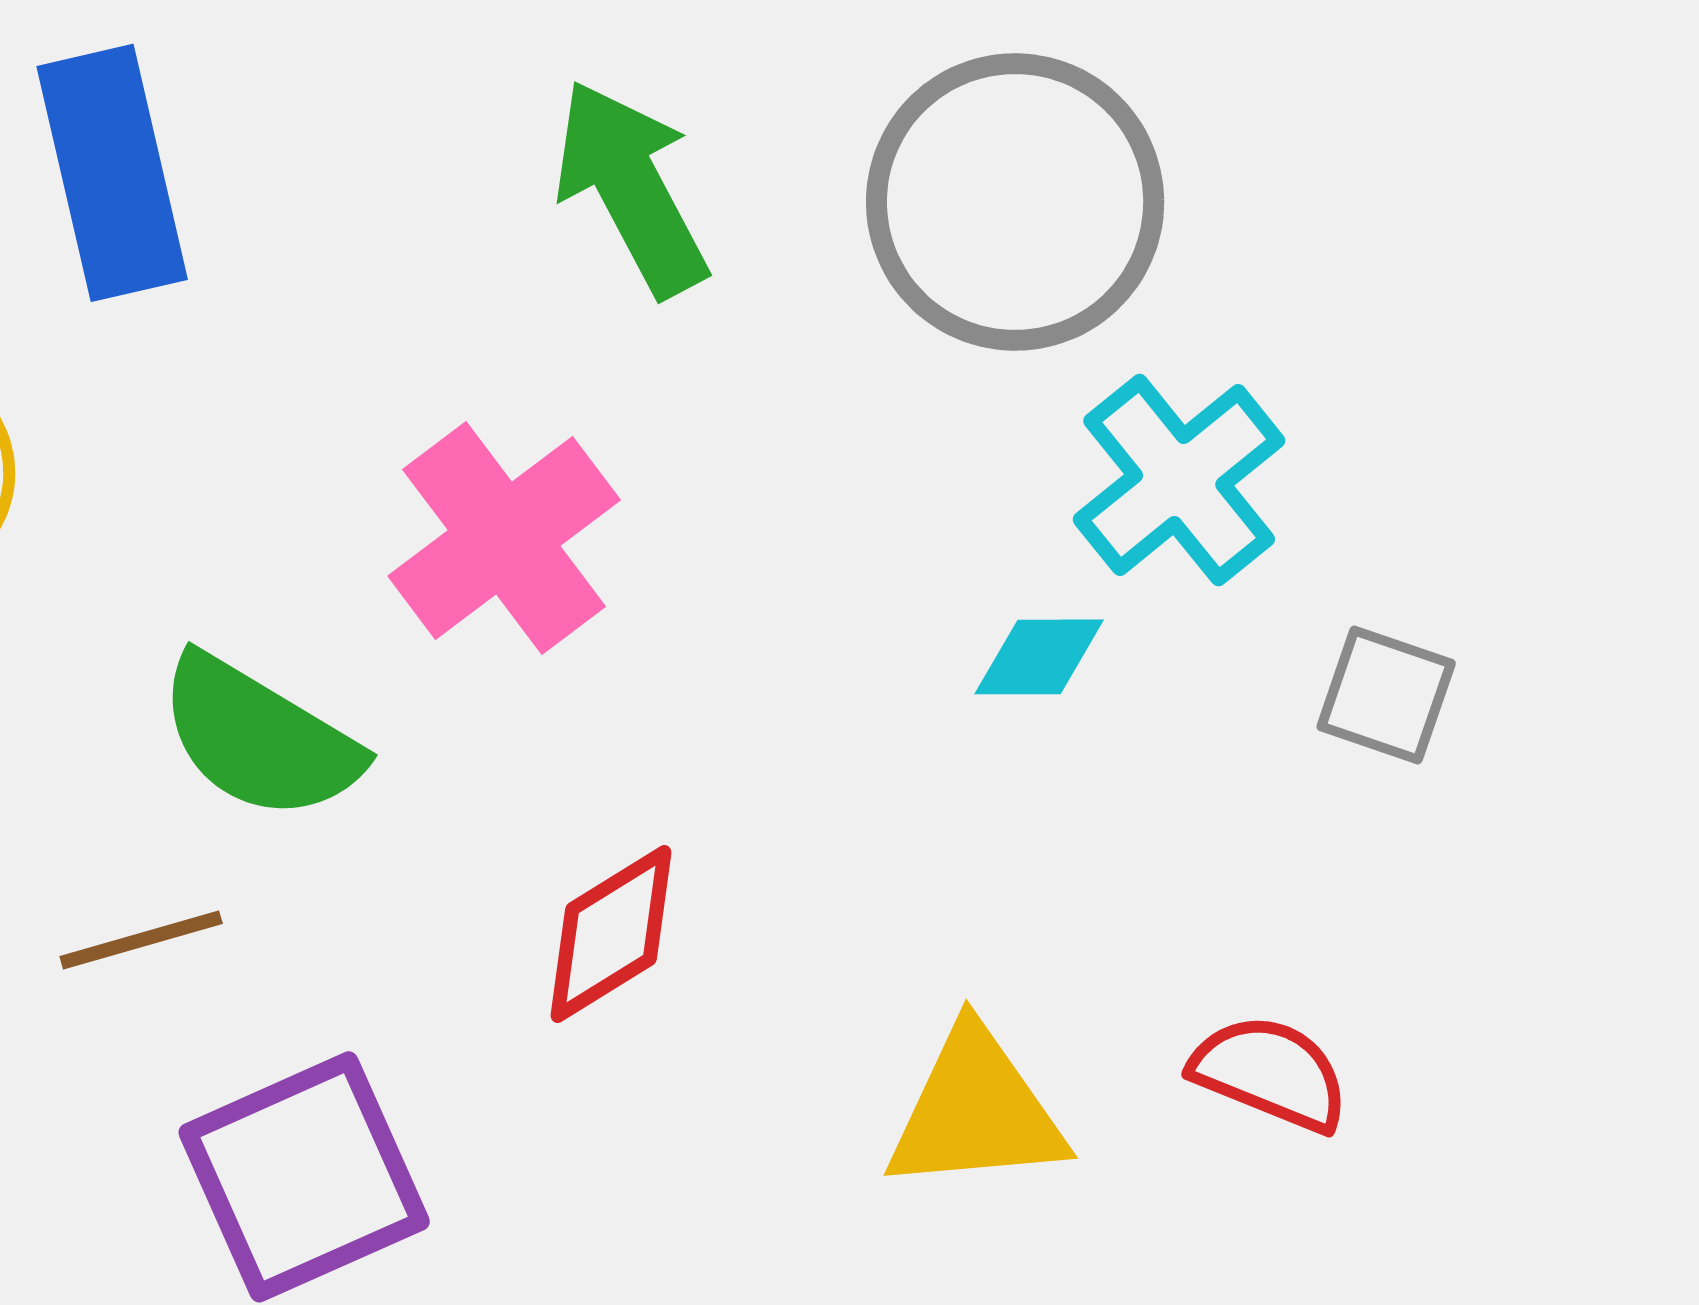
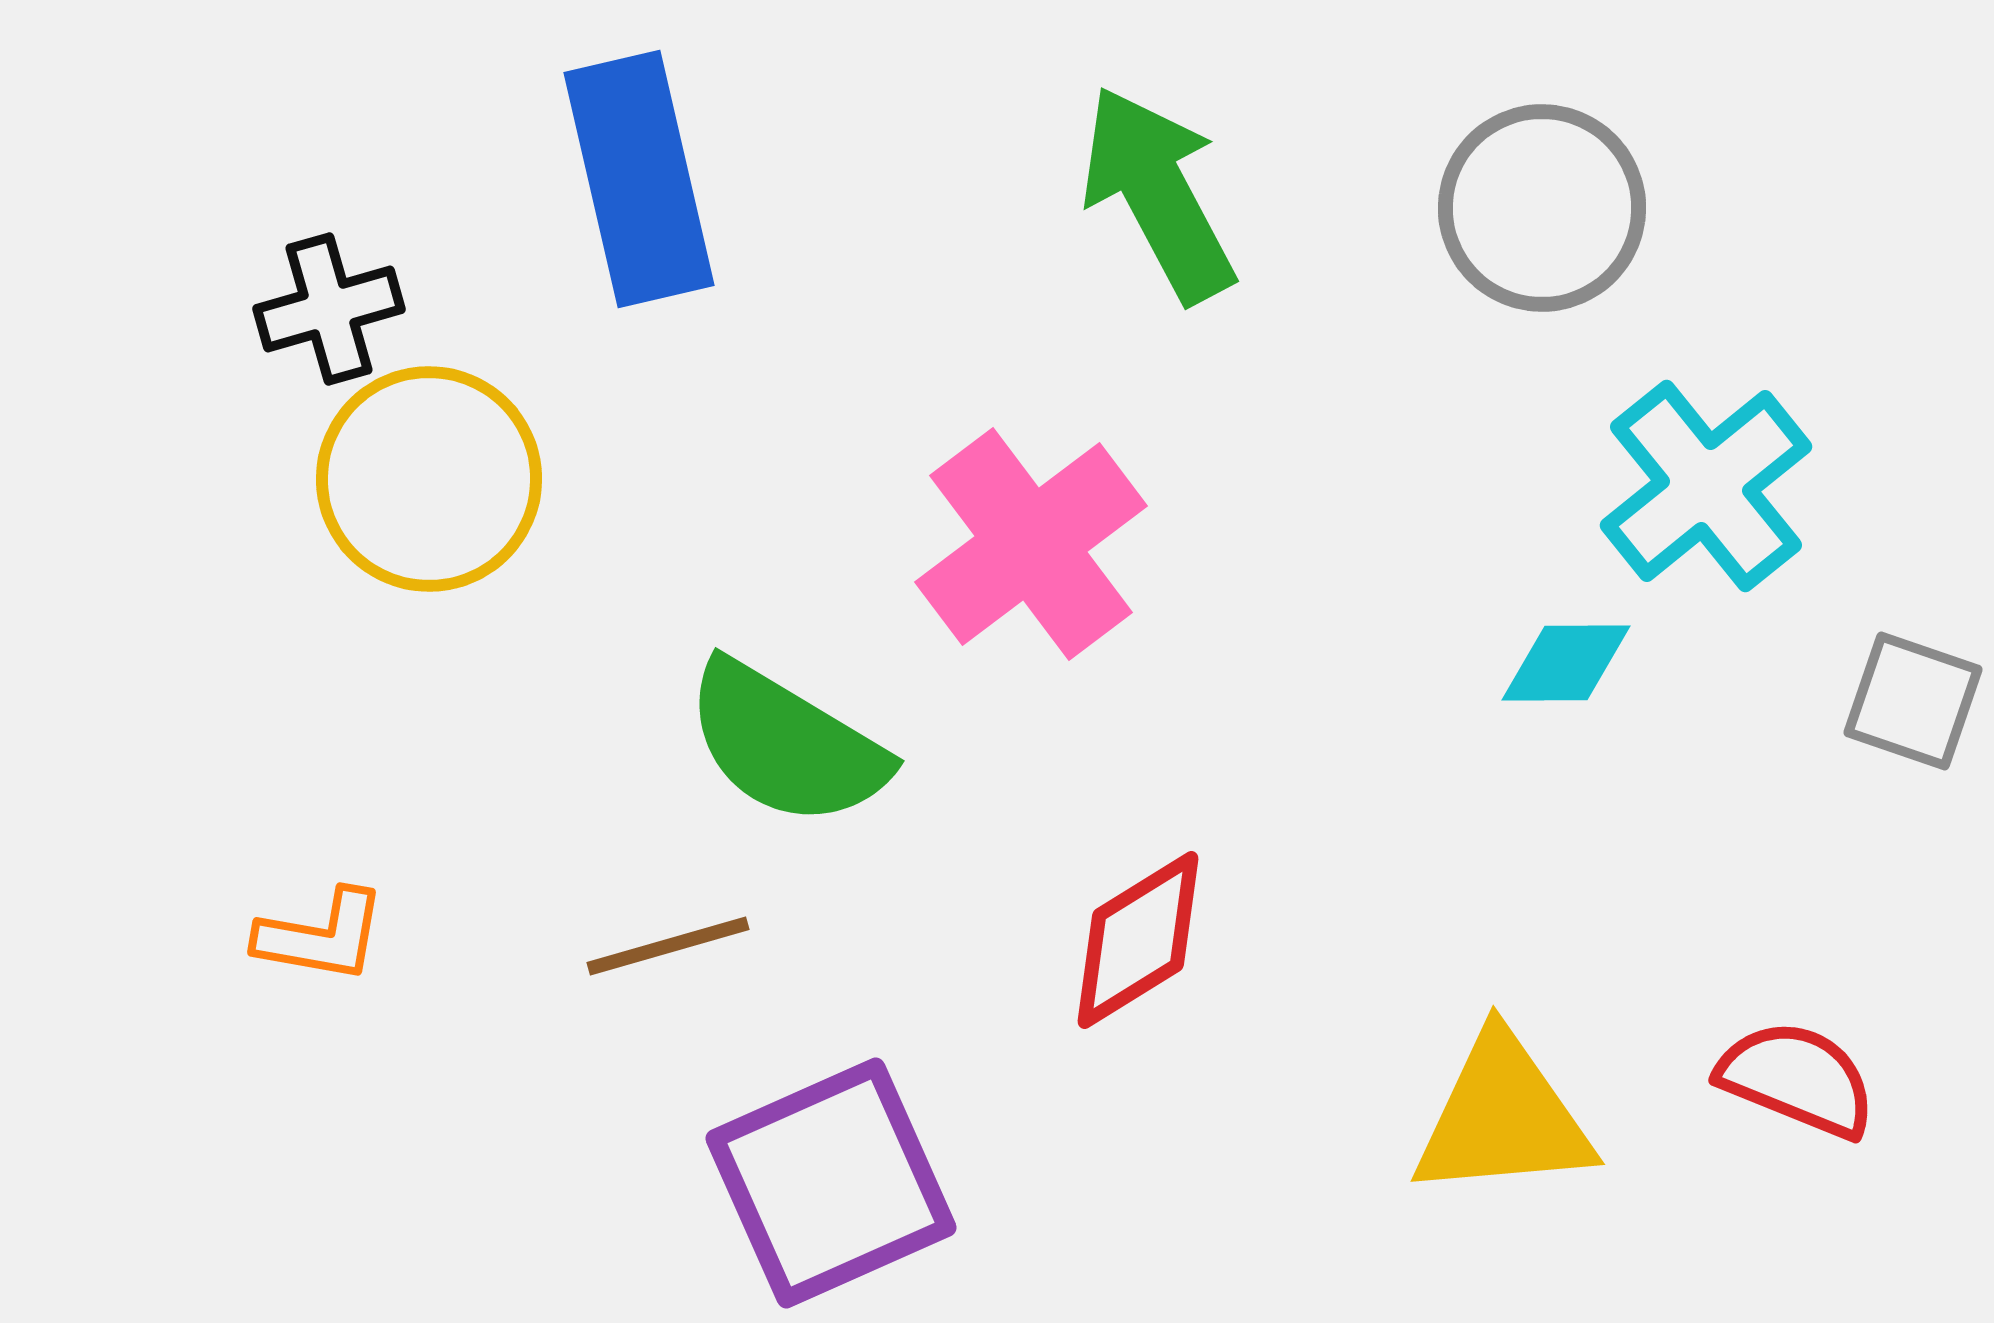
gray circle: (1015, 202) -> (1542, 208), size x0.7

